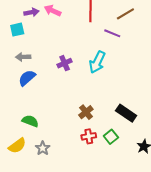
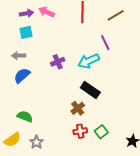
cyan square: (17, 30) -> (26, 32), moved
purple line: (112, 33) -> (105, 43), moved, turned 42
cyan arrow: (97, 62) -> (89, 61), turned 40
black rectangle: (126, 113) -> (90, 90), moved

